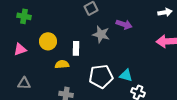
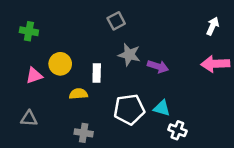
white arrow: (165, 12) -> (213, 26), turned -56
purple arrow: (124, 24) -> (158, 66), moved
pink triangle: (20, 49) -> (34, 76), moved

